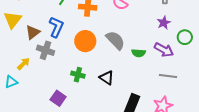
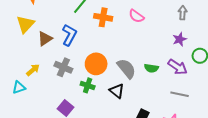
gray semicircle: (115, 40) -> (126, 68), moved
orange circle: (85, 41) -> (96, 64), moved
gray cross: (46, 50) -> (63, 67), moved

